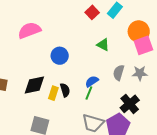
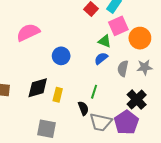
orange circle: (139, 31) -> (140, 38), moved
pink square: (143, 45) -> (118, 26), moved
blue semicircle: (92, 81) -> (101, 58), moved
black semicircle: (65, 90) -> (83, 108), moved

